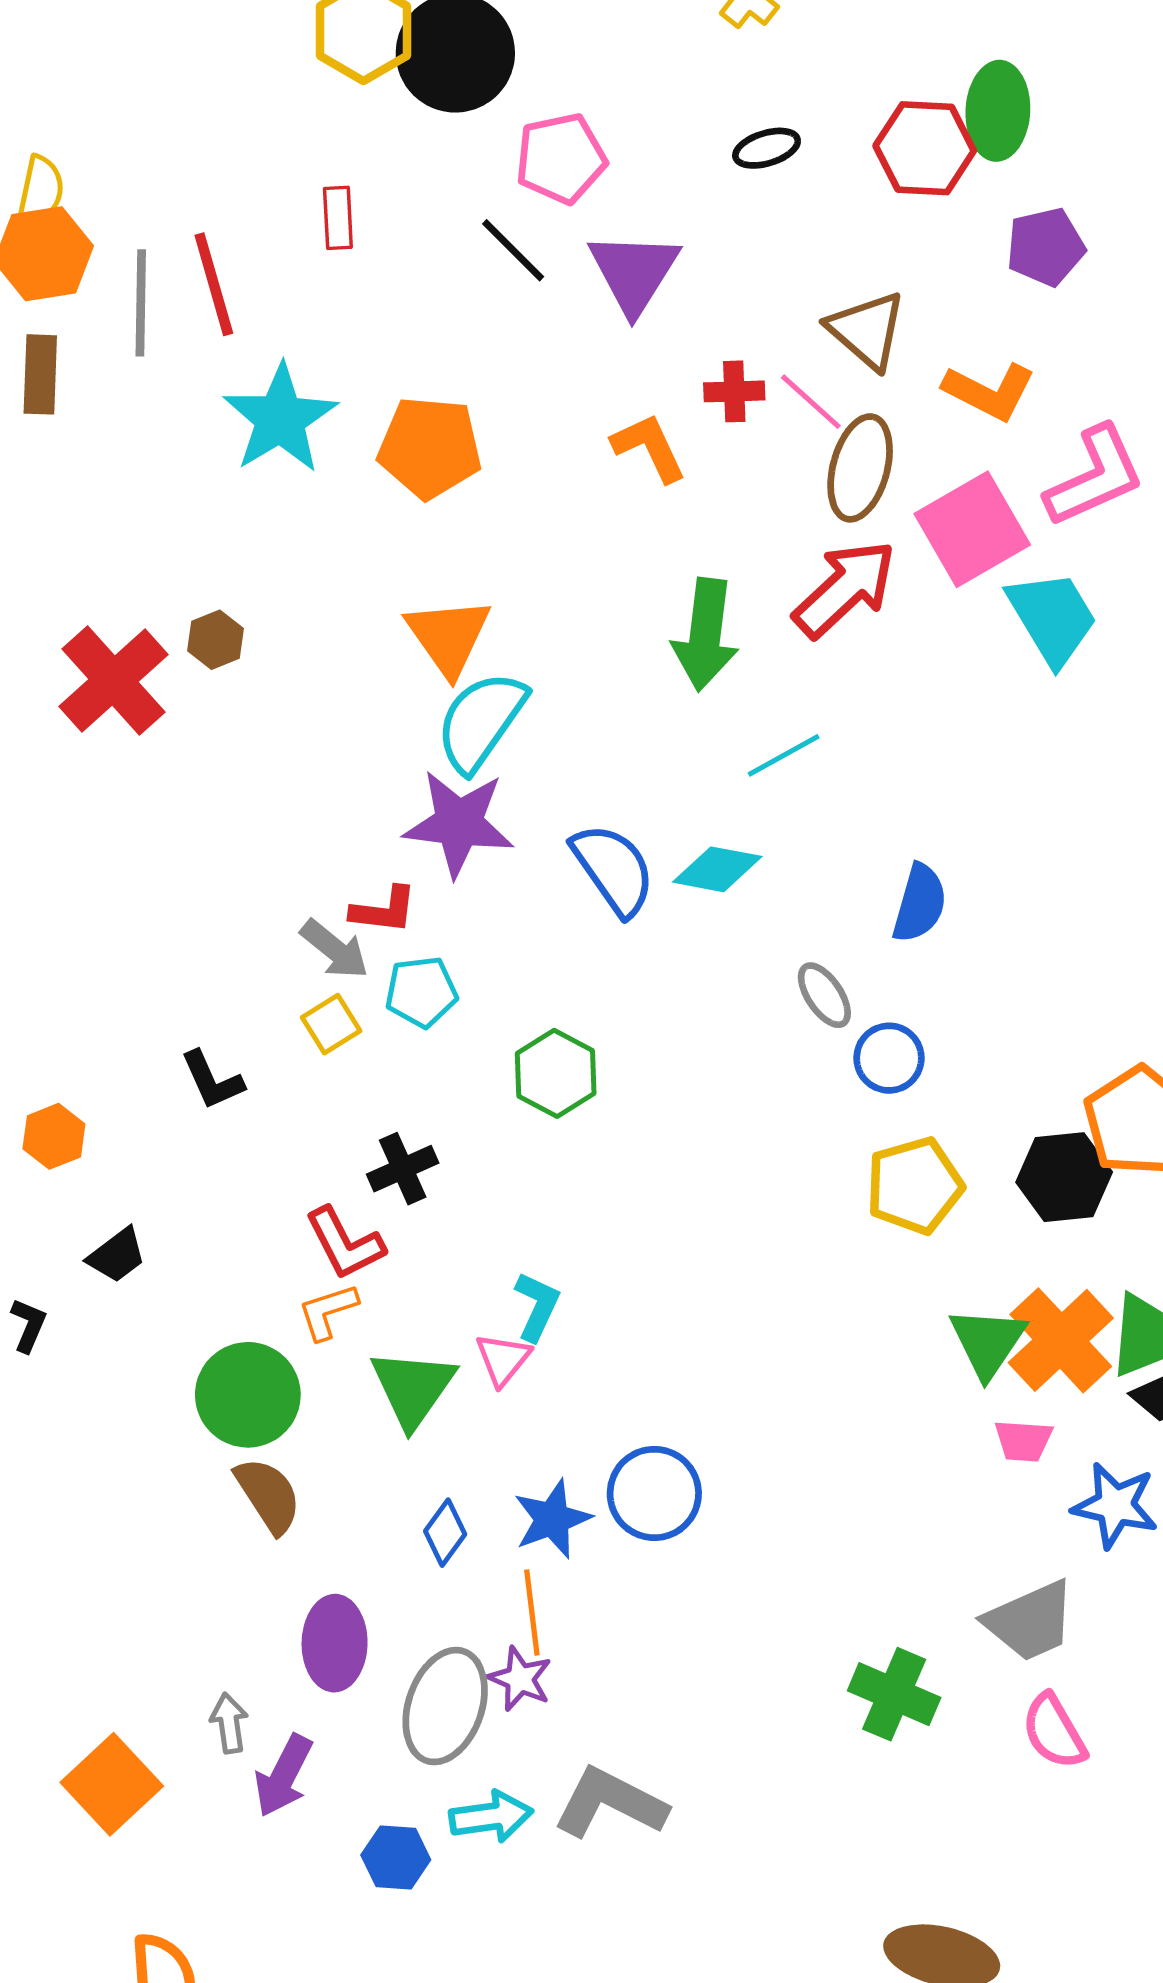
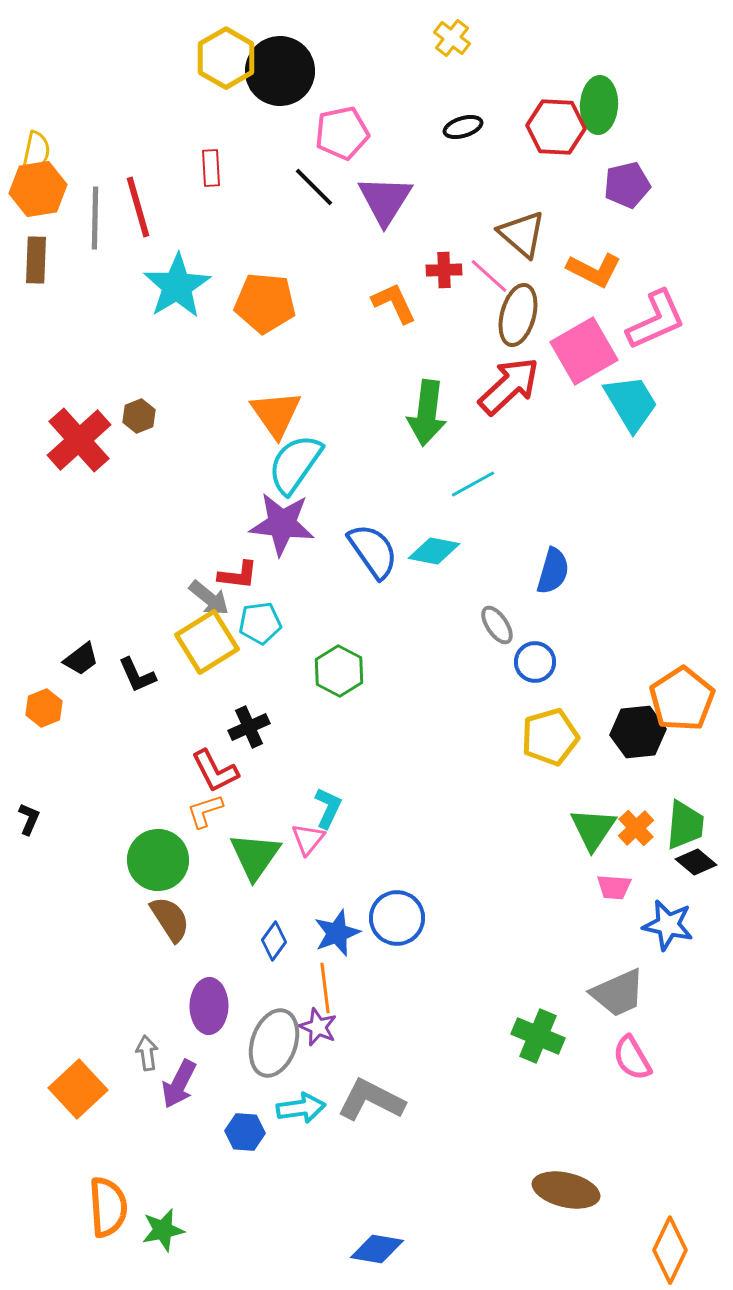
yellow square: (331, 1024) -> (207, 642), size x1.8
black trapezoid: (117, 1255) -> (81, 659), moved
orange cross: (1061, 1340) -> (636, 828), size x0.6

